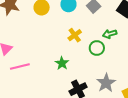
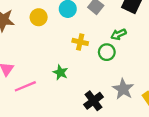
yellow cross: (75, 35) -> (80, 42), turned -32
green star: (62, 63) -> (60, 72), moved

